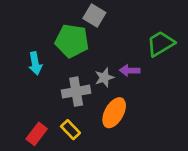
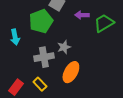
green pentagon: (72, 41) -> (41, 21), turned -30
purple arrow: (130, 70) -> (82, 15), moved

